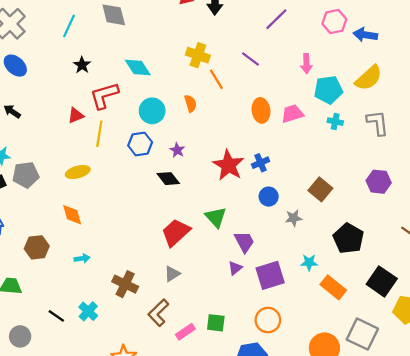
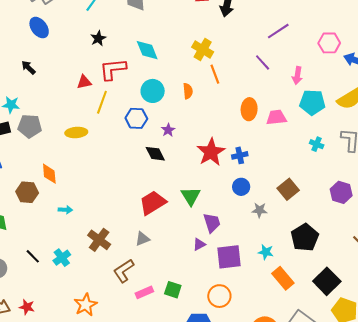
purple line: (250, 59) -> (263, 62), moved
cyan cross: (335, 122) -> (317, 144), moved
orange diamond: (72, 215) -> (49, 174), moved

